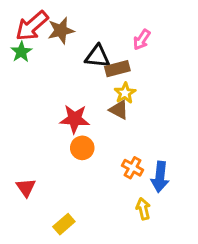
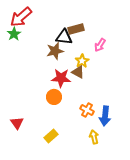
brown star: (61, 30) -> (55, 51), moved
pink arrow: (142, 40) -> (100, 45), moved
brown rectangle: (117, 69) -> (76, 29), moved
red star: (75, 119) -> (61, 78), moved
yellow rectangle: (64, 224) -> (51, 136), moved

